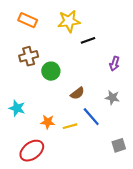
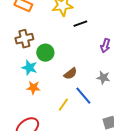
cyan star: (17, 108) -> (29, 68), moved
orange star: (48, 122) -> (33, 88), moved
yellow line: (70, 126) -> (63, 105), turned -40

